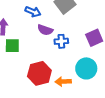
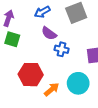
blue arrow: (33, 12) -> (42, 12), turned 112
orange arrow: (63, 82) -> (52, 89), turned 126

